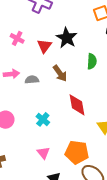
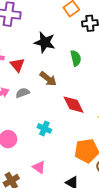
red triangle: (44, 46) -> (17, 65), moved
pink triangle: (43, 153) -> (39, 167), moved

